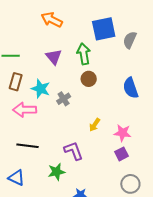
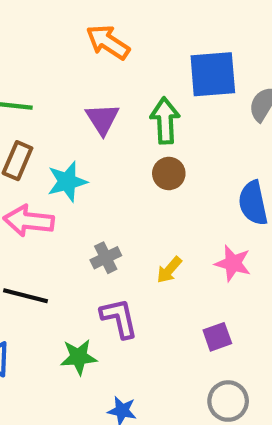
cyan star: (41, 89) -> (67, 182), turned 30
gray cross: (64, 99) -> (106, 258), moved
pink star: (123, 133) -> (233, 263), moved

